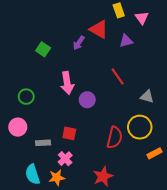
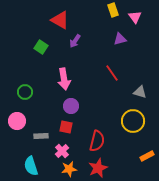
red triangle: (99, 29) -> (60, 20), moved
purple circle: (87, 100) -> (71, 106), moved
red semicircle: (115, 138) -> (97, 141), moved
orange rectangle: (154, 153) -> (147, 156), moved
orange star: (57, 178) -> (69, 169), moved

